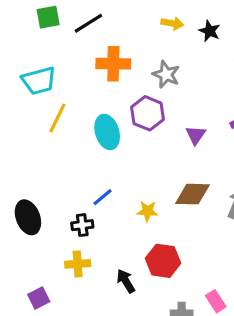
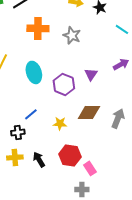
purple hexagon: (147, 113) -> (64, 84), moved
black arrow: (126, 281) -> (39, 159), moved
pink rectangle: (216, 301) -> (90, 168), moved

